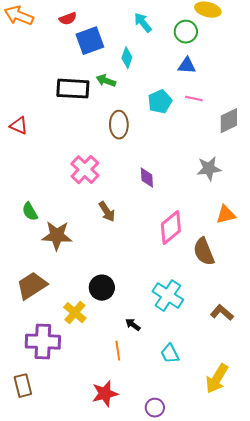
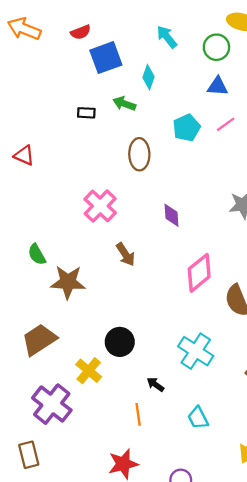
black rectangle: (73, 89) -> (86, 113), size x0.5
pink line: (194, 99) -> (226, 124), turned -48
purple cross: (43, 342) -> (52, 404), turned 36

